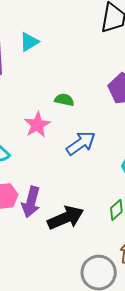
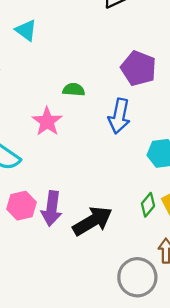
cyan triangle: (29, 42) -> (26, 30), turned -45
blue arrow: (81, 143) -> (119, 116), moved, turned 144

